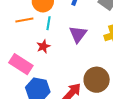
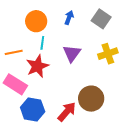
orange line: (24, 20) -> (14, 52), moved
red star: (43, 46) -> (37, 66), size x1.6

